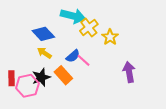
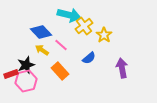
blue semicircle: (73, 56) -> (89, 58), moved
pink line: (84, 60) -> (61, 45), moved
black star: (41, 77) -> (26, 65), moved
red rectangle: (12, 78) -> (11, 74), turned 72

